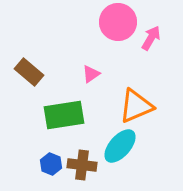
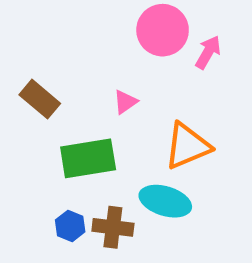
cyan ellipse: (120, 146) -> (165, 201), turned 66

